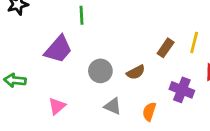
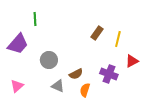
brown rectangle: (166, 48) -> (97, 33), moved
brown semicircle: (136, 72) -> (76, 74), moved

